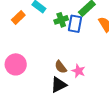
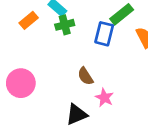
green cross: (61, 20) -> (65, 25), moved
brown semicircle: (61, 67) -> (85, 76), moved

